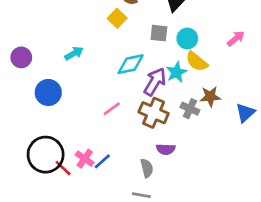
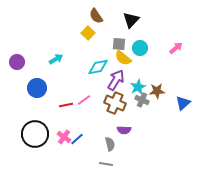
yellow semicircle: (197, 61) -> (123, 58), moved
cyan star: (176, 72) -> (138, 87), moved
red line: (63, 168) -> (66, 105), moved, turned -56

